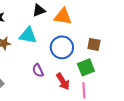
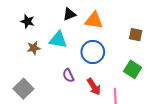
brown square: (94, 44) -> (136, 35), moved
green square: (86, 67) -> (133, 69), moved, turned -36

